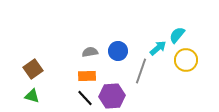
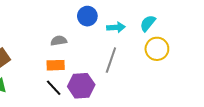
cyan arrow: (158, 48) -> (116, 27), moved, turned 36
blue circle: (118, 51) -> (87, 16), moved

